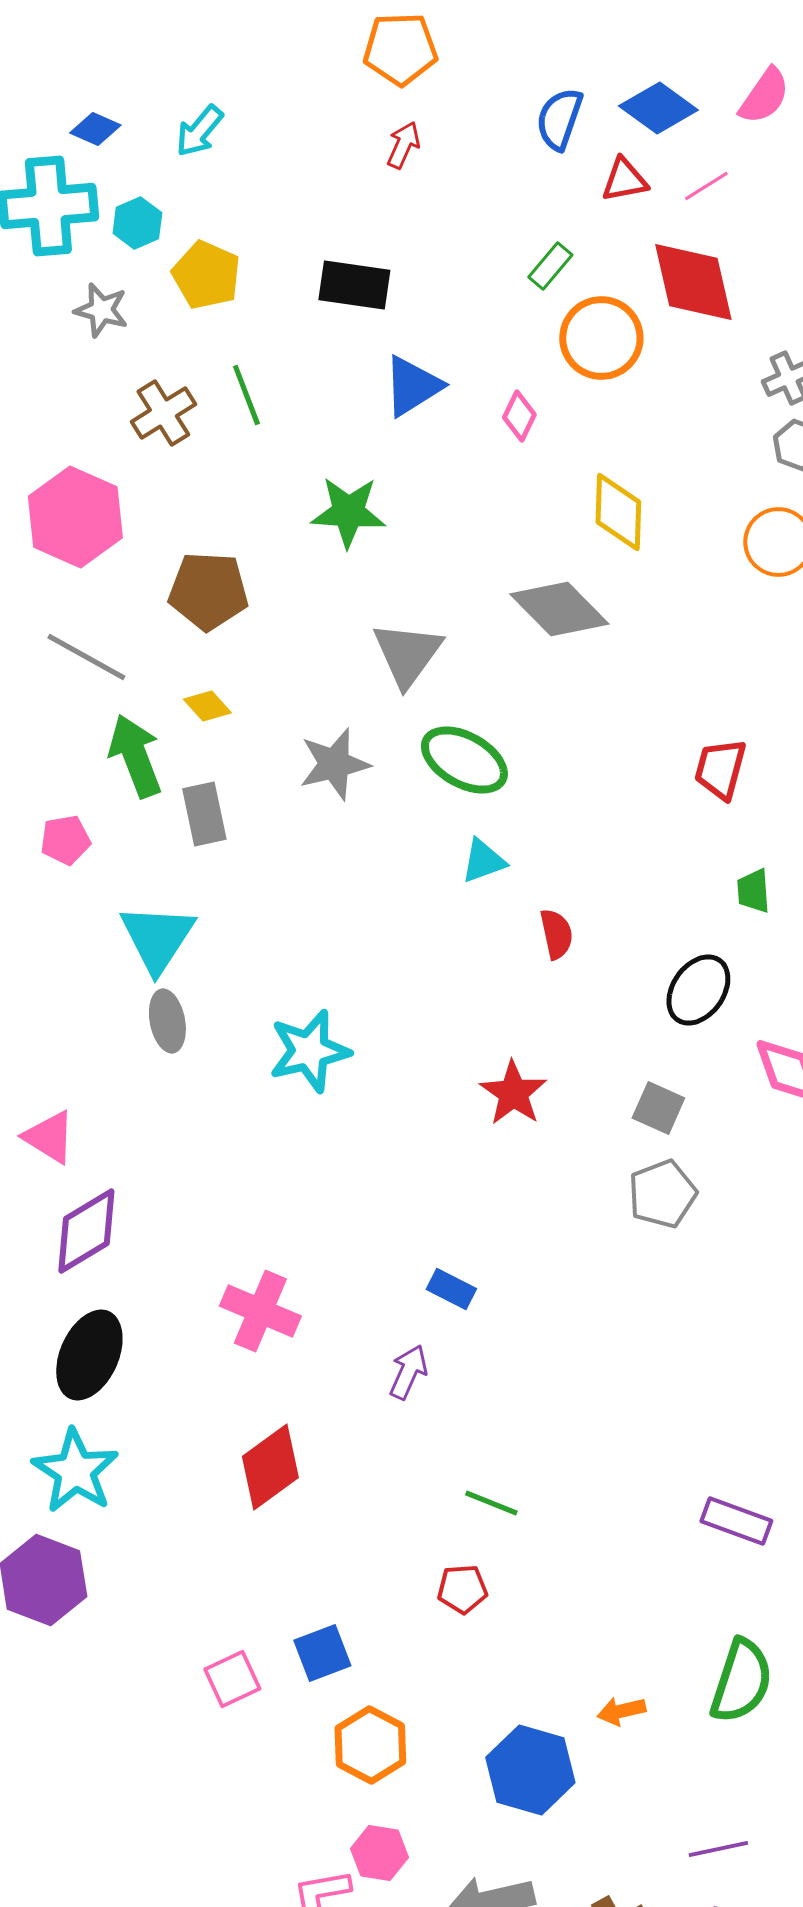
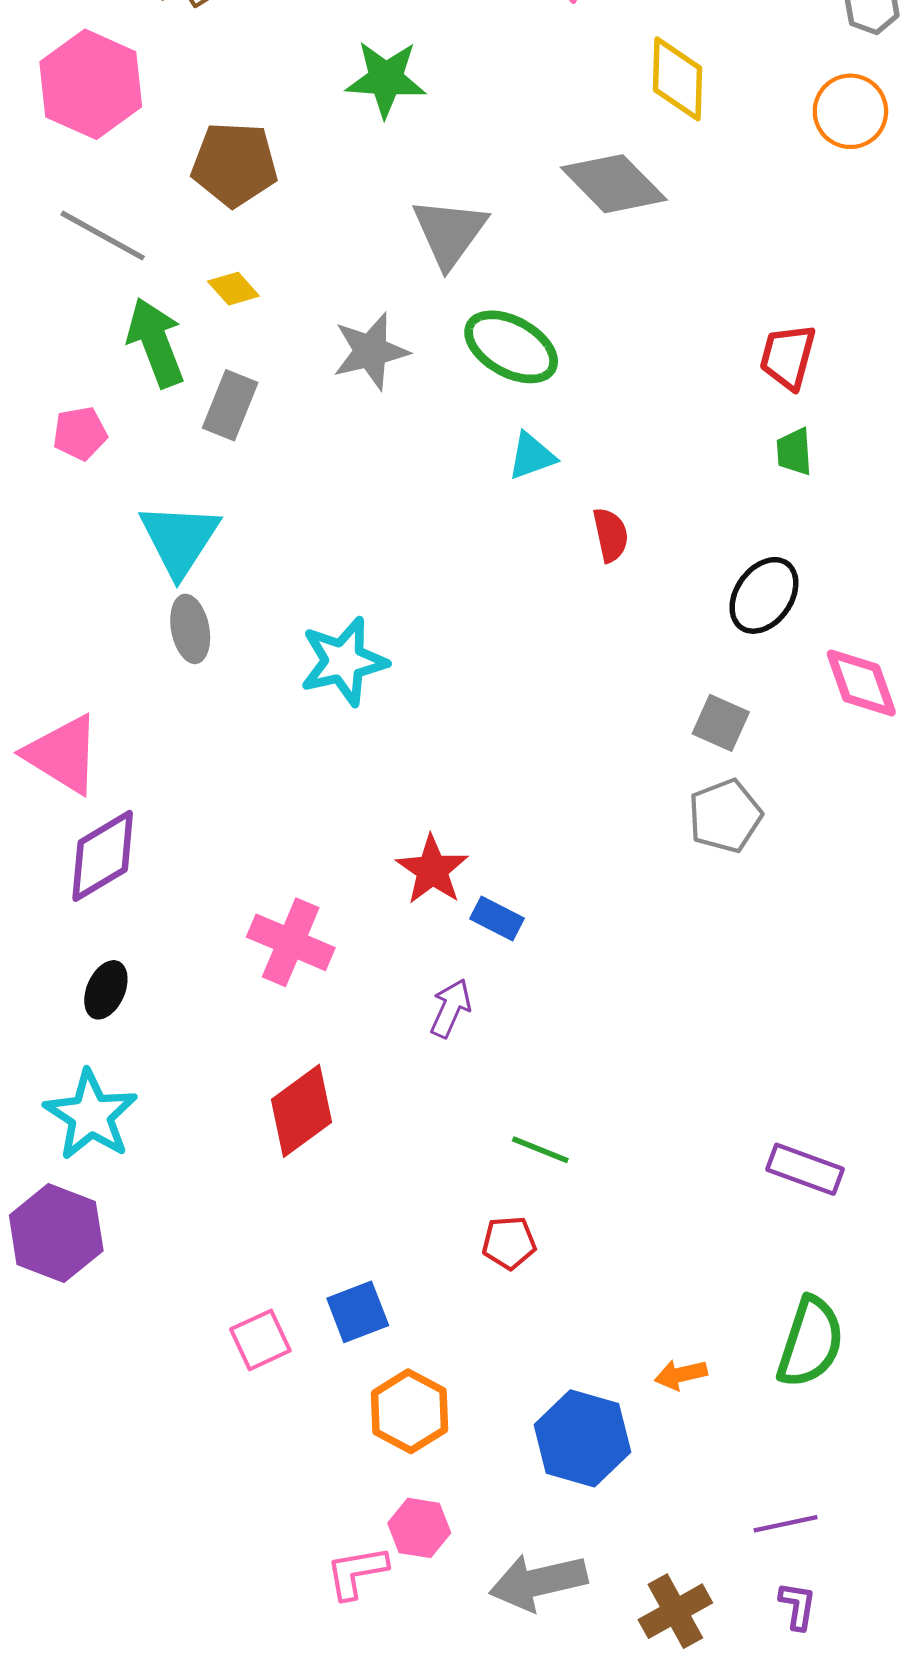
gray rectangle: (204, 814) -> (230, 405), turned 34
green trapezoid: (753, 891) -> (794, 452), moved
red star: (513, 1093) -> (432, 870), moved
pink triangle: (49, 1137) -> (63, 754), size x1.4
black ellipse: (89, 1355) -> (106, 990), size x0.6

